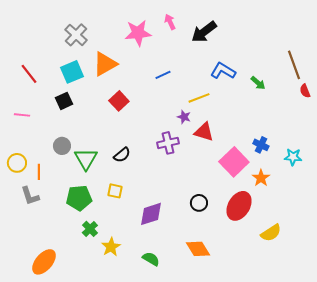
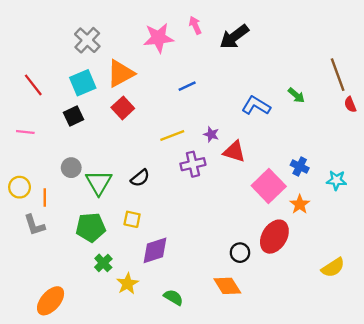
blue L-shape: (223, 71) -> (256, 106), moved
yellow line: (199, 98) -> (172, 135), moved
red square: (119, 101) -> (123, 108), moved
black circle: (199, 203) -> (240, 253), moved
purple diamond: (151, 214) -> (155, 250), moved
yellow semicircle: (271, 233) -> (333, 268), moved

